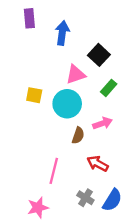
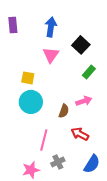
purple rectangle: (29, 18) -> (13, 25), moved
pink triangle: (76, 74) -> (51, 55), moved, turned -36
cyan circle: (67, 104) -> (31, 102), moved
gray cross: (85, 198) -> (58, 162), moved, turned 32

